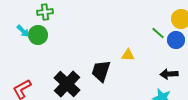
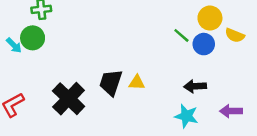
cyan arrow: (23, 31) -> (14, 45), moved
yellow triangle: (128, 55) -> (137, 83), moved

